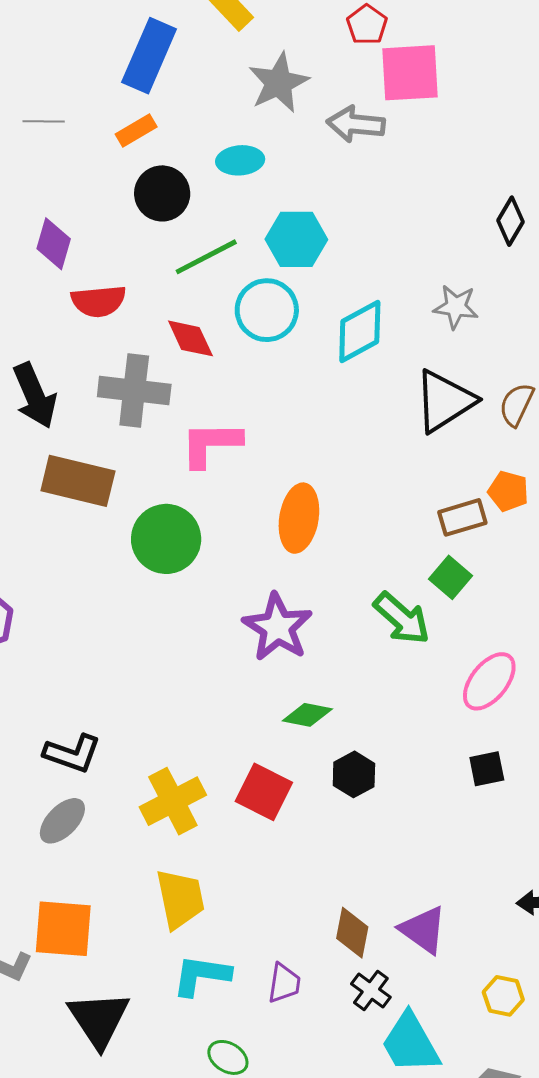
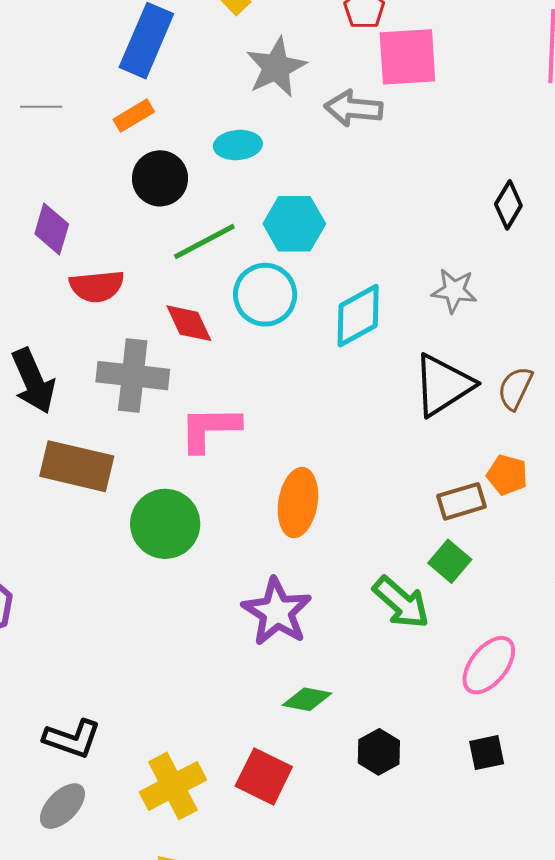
black hexagon: (354, 774) -> (379, 752), moved

